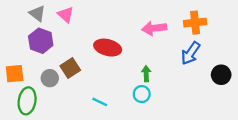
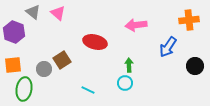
orange cross: (195, 23) -> (189, 20), moved
purple hexagon: (41, 41) -> (14, 32), moved

